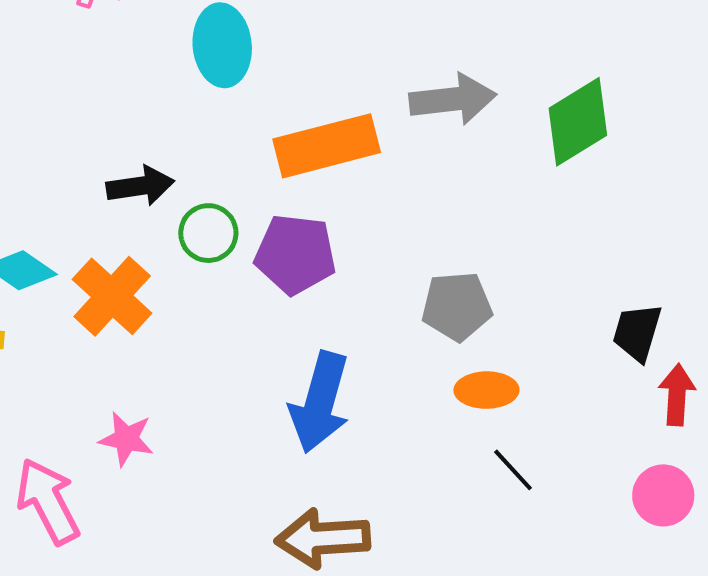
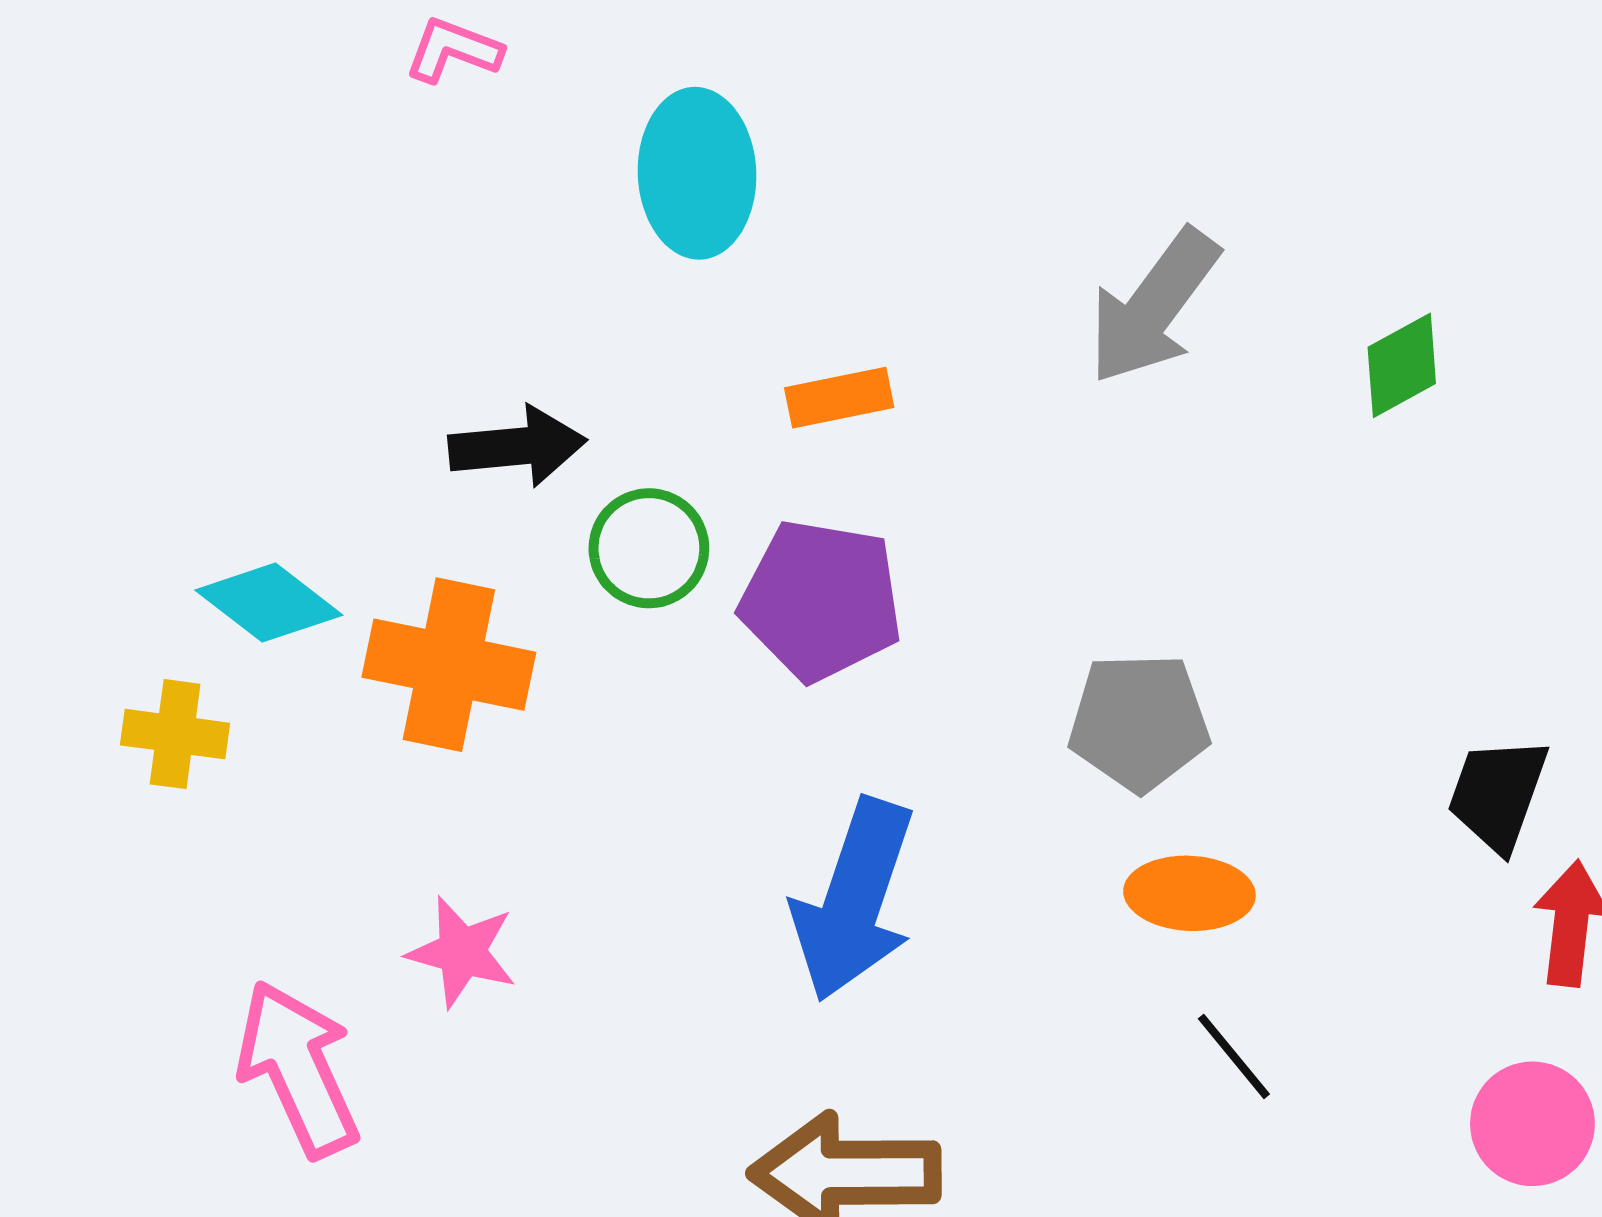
gray arrow: (453, 99) -> (1153, 307), turned 130
green diamond: (578, 122) -> (1402, 365), size x0.6
orange rectangle: (327, 146) -> (839, 398), moved, size x0.5
orange cross: (112, 296) -> (449, 665), turned -34

